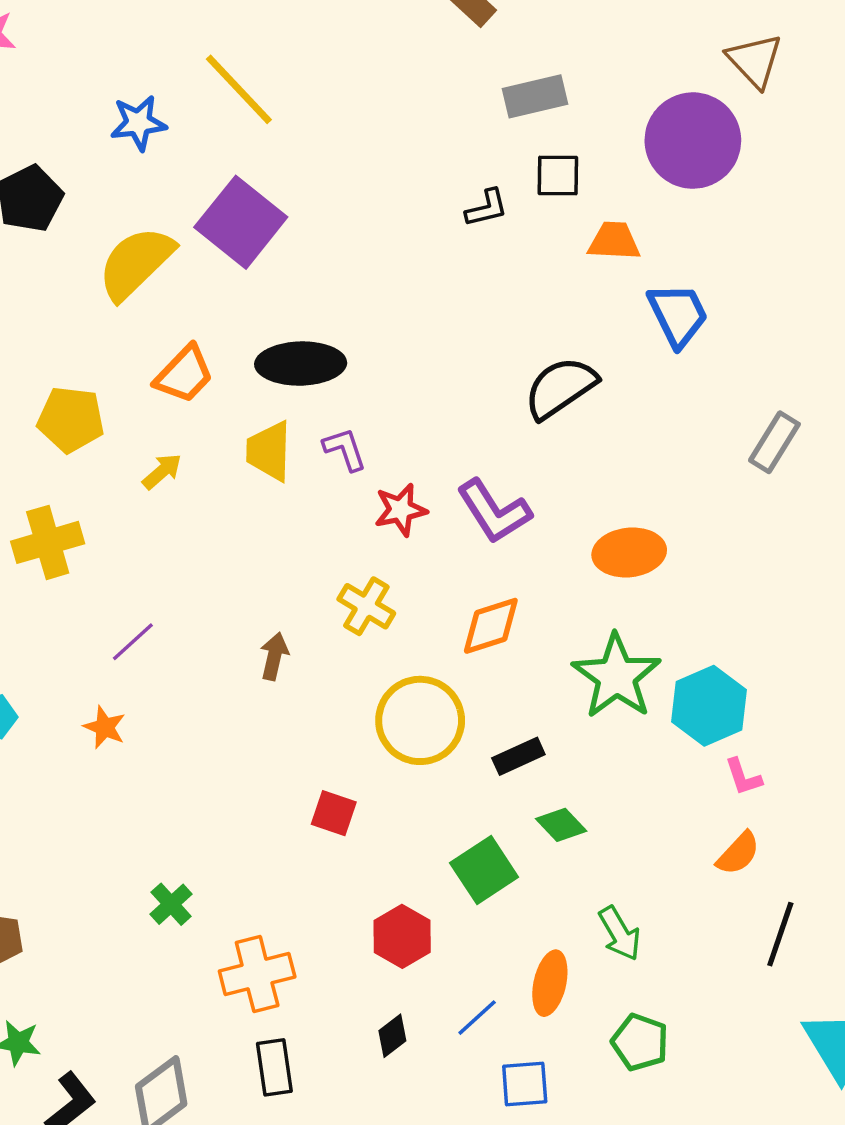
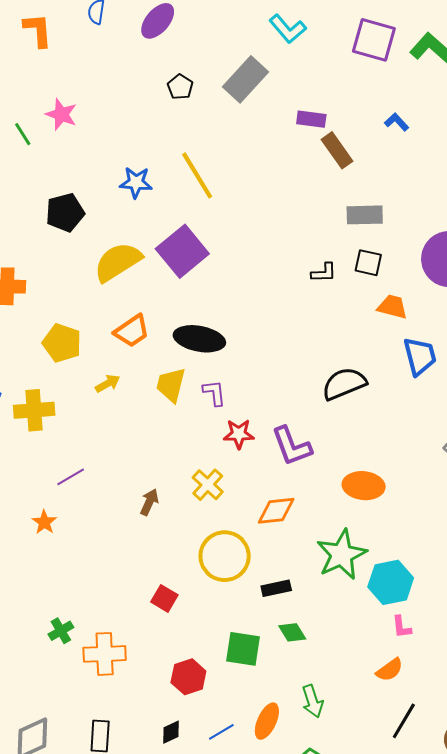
green square: (484, 870) -> (243, 649), turned 30
orange cross: (257, 974) -> (105, 654), moved

